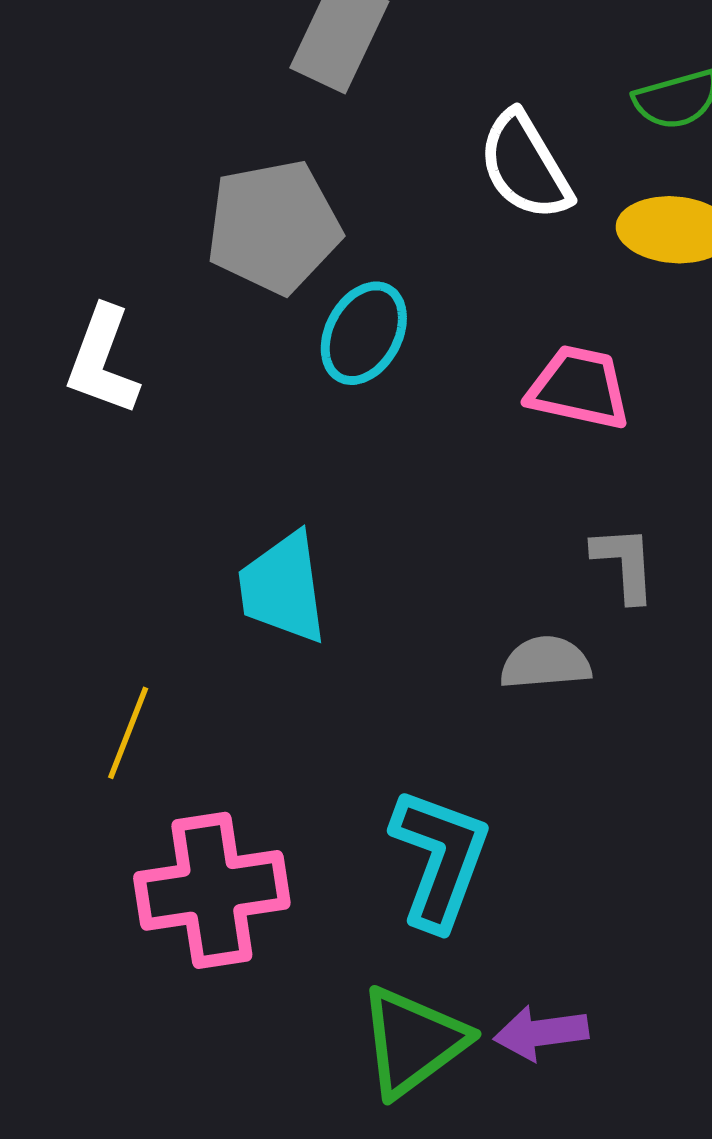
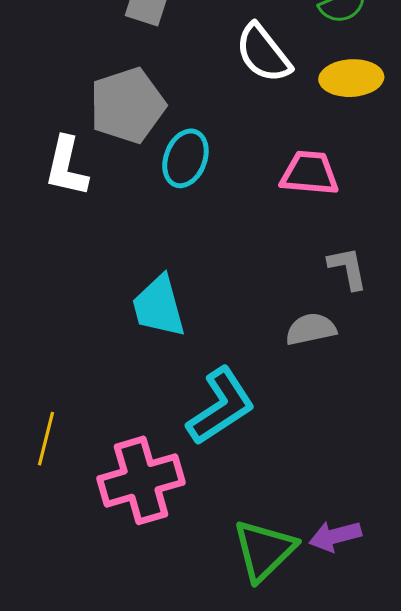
white L-shape: (102, 361) -> (66, 167), moved
yellow line: (128, 733) -> (46, 439), moved
cyan L-shape: (440, 859) -> (221, 406), moved, turned 44

